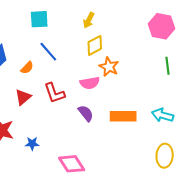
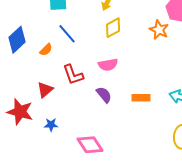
orange star: (109, 67) -> (159, 30), moved
red triangle: (23, 97) -> (45, 90), moved
orange rectangle: (123, 116) -> (141, 98), size x0.7

